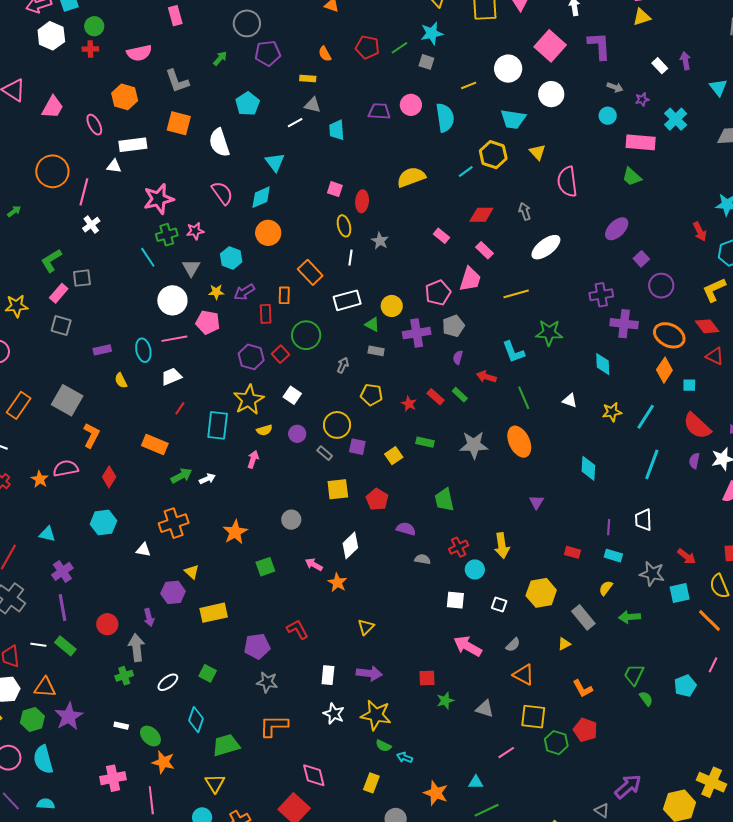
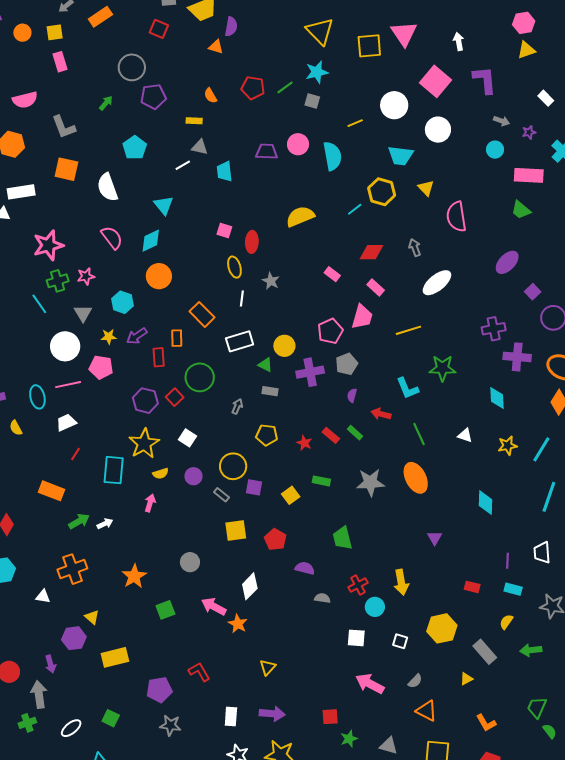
pink arrow: (314, 565) -> (214, 606), size x1.4

